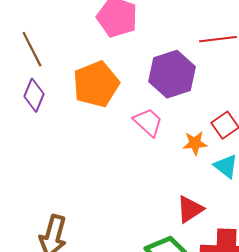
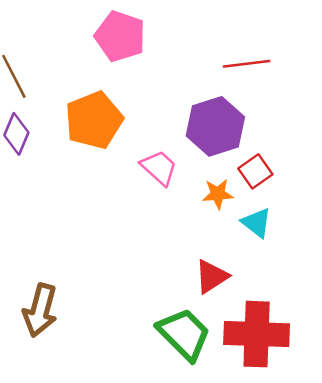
purple hexagon: (172, 74) -> (215, 126), moved

